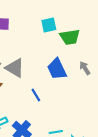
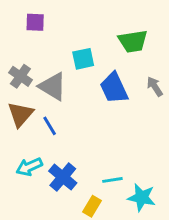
cyan square: (49, 25) -> (83, 59), moved
blue line: (36, 95) -> (50, 126), moved

